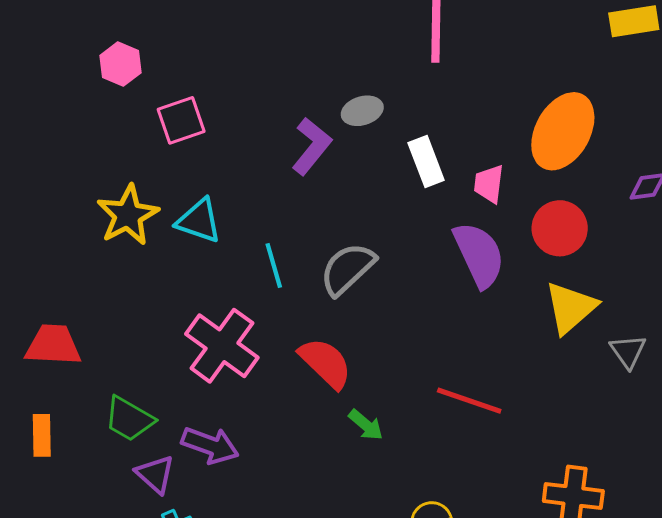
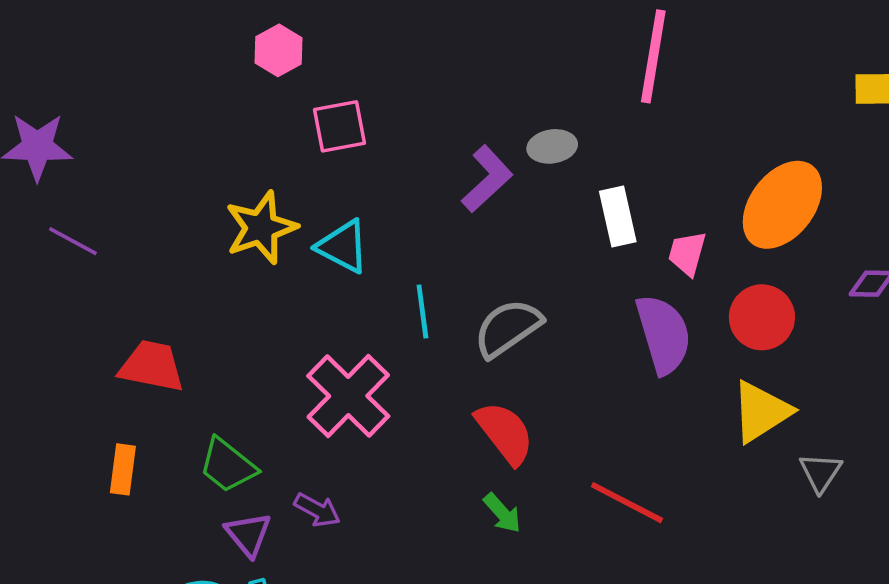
red semicircle: (325, 363) -> (505, 433), moved
purple arrow: (210, 445) -> (317, 510), size x0.7

